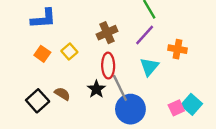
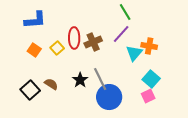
brown cross: (107, 33) -> (93, 42), moved
red ellipse: (108, 66) -> (74, 38), moved
cyan triangle: (149, 67) -> (134, 53), moved
cyan square: (192, 104) -> (151, 79), moved

